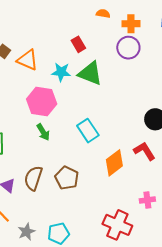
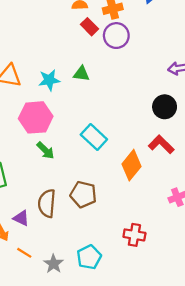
red rectangle: (78, 44) -> (90, 27), moved
green triangle: (90, 73) -> (81, 74), size x0.6
red cross: (117, 225) -> (134, 235), moved, size x0.7

